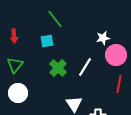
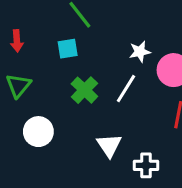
white star: (103, 38) -> (140, 52), moved
white circle: (18, 93) -> (38, 132), moved

